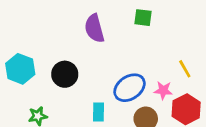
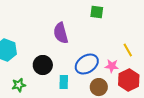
purple semicircle: (94, 28) -> (61, 33), moved
black circle: (65, 74) -> (43, 65), moved

